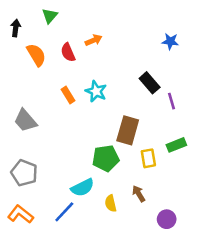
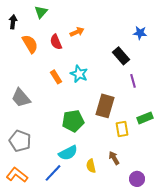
black rectangle: (150, 83) -> (121, 56), moved
purple line: (171, 101) -> (133, 81), moved
green pentagon: (106, 158) -> (73, 121), moved

